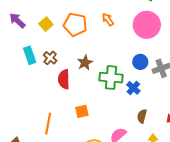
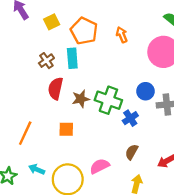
cyan rectangle: (30, 55) -> (72, 58), moved
brown star: (85, 63) -> (81, 99), moved

